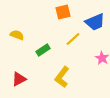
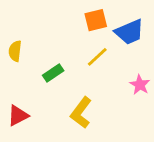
orange square: (63, 12) -> (96, 20), moved
yellow semicircle: (17, 35) -> (15, 51), turned -104

